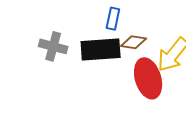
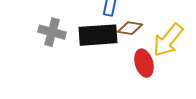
red ellipse: (148, 78) -> (144, 63), size x0.7

